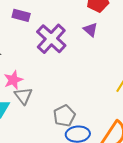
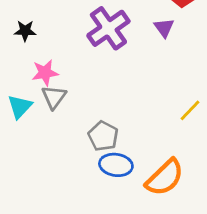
gray pentagon: (64, 116) -> (103, 136), turned -30

